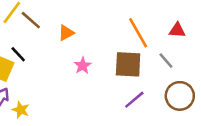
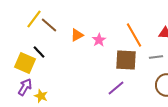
gray line: (166, 61) -> (156, 57), turned -56
pink star: (83, 66) -> (99, 40), moved
purple line: (134, 100) -> (116, 88), moved

